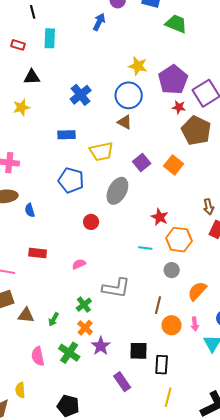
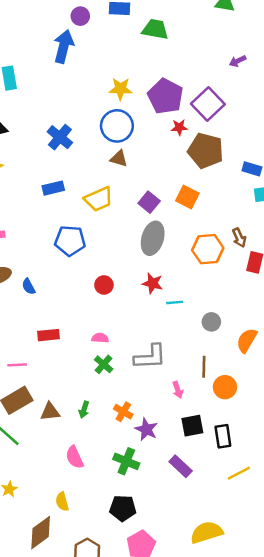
blue arrow: (99, 22) -> (64, 46), size x1.5
gray ellipse: (117, 191) -> (153, 238), moved
red star: (160, 217) -> (153, 283), moved
orange hexagon: (179, 240) -> (208, 249), moved
pink semicircle: (79, 264) -> (100, 338), turned 40
green cross: (84, 305) -> (104, 364), moved
pink arrow: (195, 324) -> (178, 390), moved
green cross: (69, 353) -> (126, 461), moved
yellow line: (168, 397) -> (239, 473), turned 60

